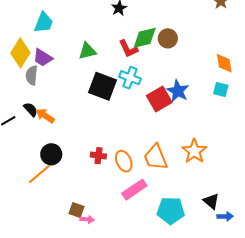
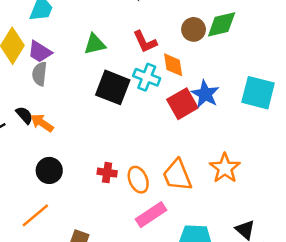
green diamond: (145, 38) -> (222, 24), moved
orange diamond: (224, 63) -> (173, 65), moved
gray semicircle: (32, 75) -> (40, 74), moved
cyan square: (221, 89) -> (258, 93), size x1.8
orange line: (39, 174) -> (35, 215), moved

